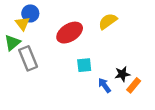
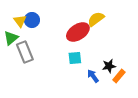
blue circle: (30, 13) -> (32, 20), moved
red ellipse: (70, 33) -> (78, 32), moved

